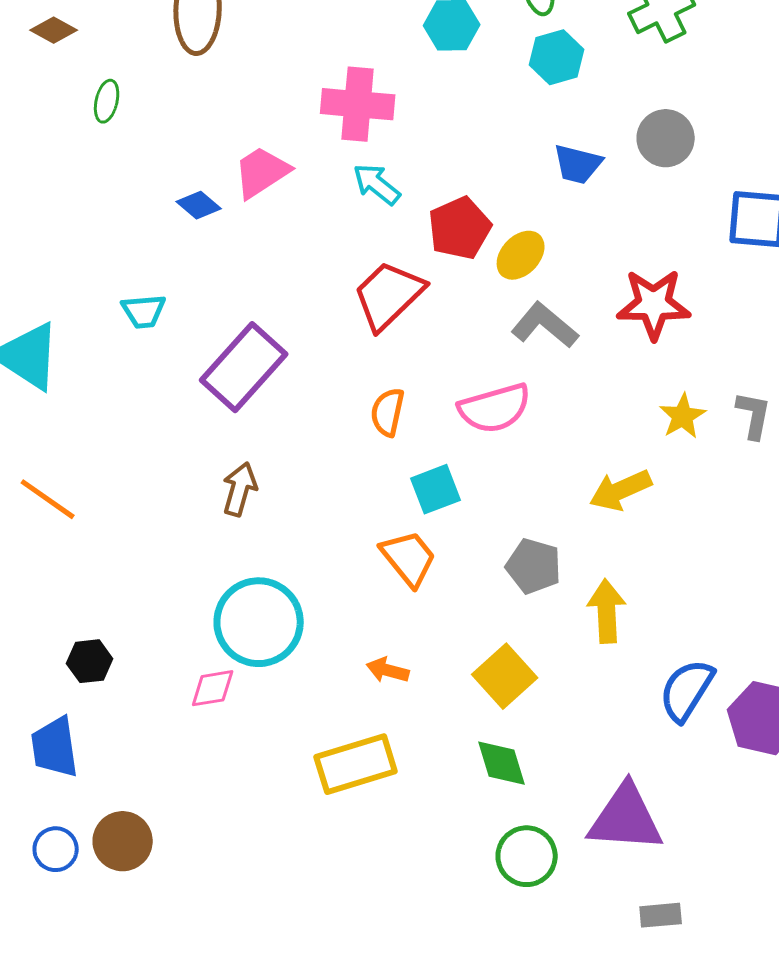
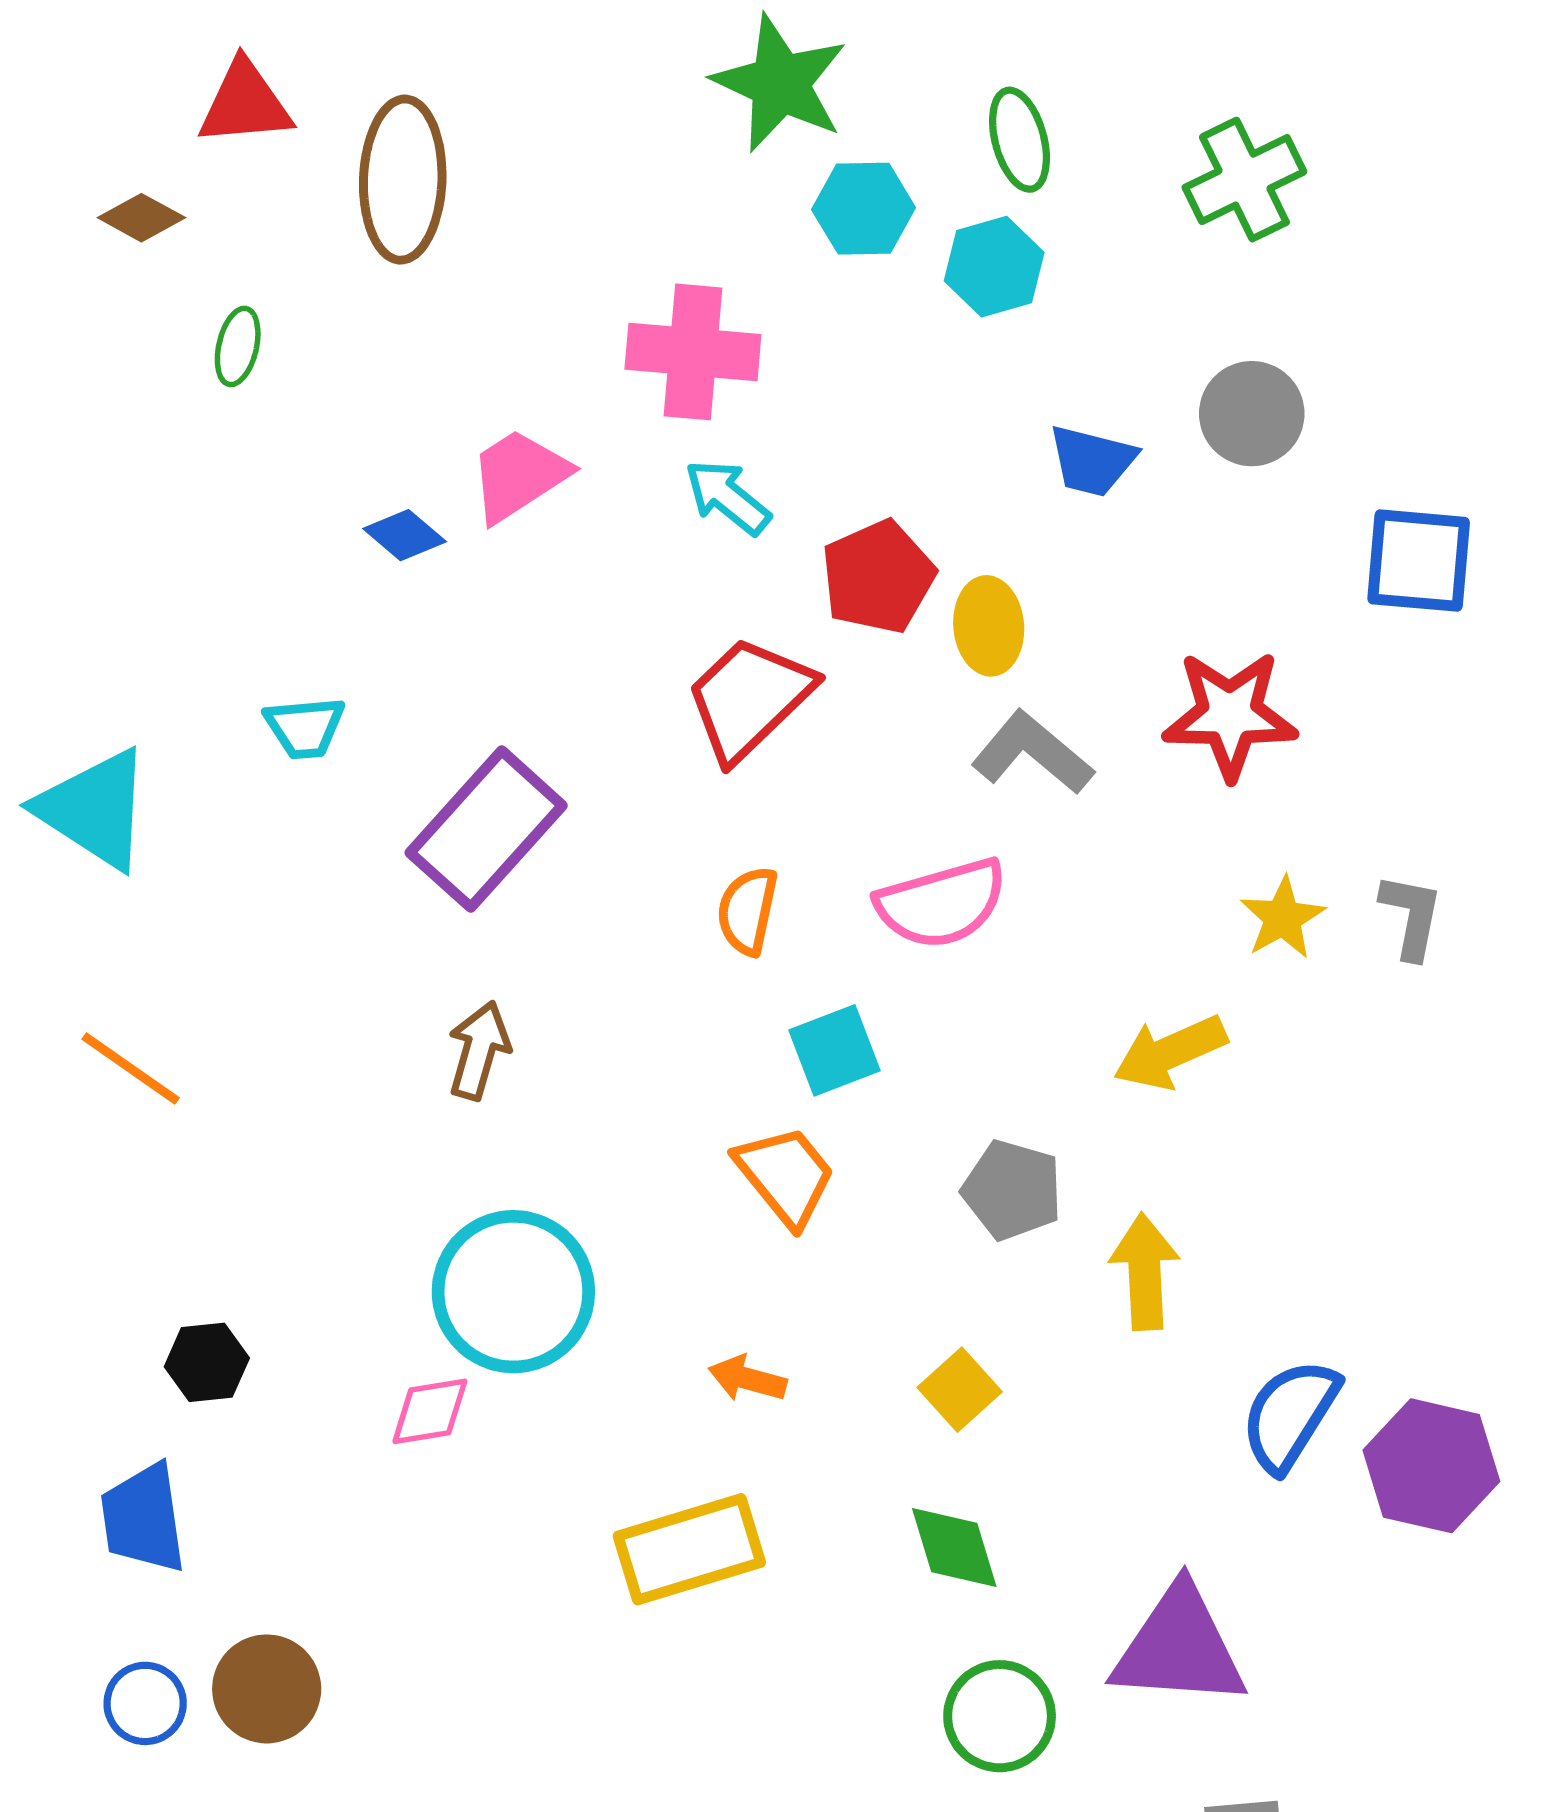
cyan hexagon: (557, 57) -> (994, 267), moved
yellow ellipse: (521, 255) -> (989, 626), turned -48
yellow square: (505, 676) -> (960, 1390), size x0.7

